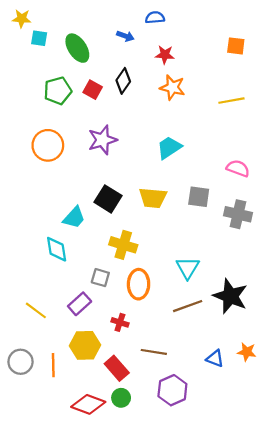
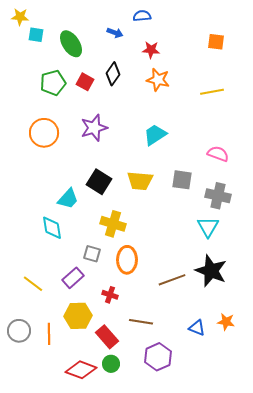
cyan triangle: (188, 268) -> (208, 227), moved

